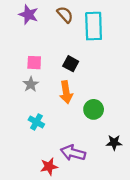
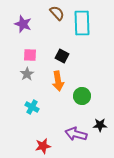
purple star: (28, 15) -> (23, 24), moved
purple arrow: (73, 153) -> (76, 134), moved

